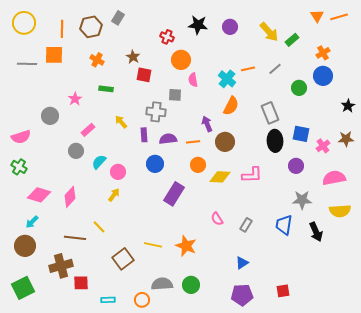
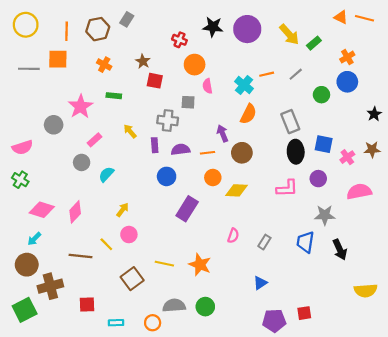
orange triangle: (317, 16) -> (341, 17), turned -32
orange line: (339, 17) -> (365, 18), turned 30
purple circle: (230, 27) -> (247, 29), size x1.6
pink star: (75, 99) -> (81, 107), size x1.6
pink circle: (118, 172) -> (129, 235), moved
pink L-shape: (252, 175) -> (287, 188), moved
yellow semicircle: (340, 211) -> (366, 290), moved
pink semicircle: (217, 219) -> (233, 236), turned -128
brown cross: (61, 266) -> (50, 286), moved
purple pentagon: (242, 295) -> (274, 321), moved

